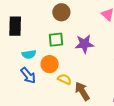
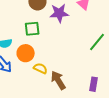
purple star: (84, 44) -> (59, 13), moved

